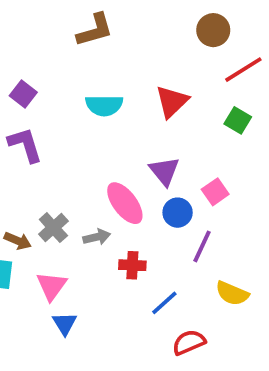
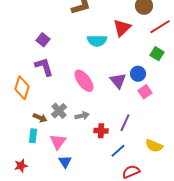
red triangle: (172, 102) -> (122, 28), moved
cyan semicircle: (104, 105) -> (97, 41), moved
pink ellipse: (125, 203) -> (84, 81), moved
blue circle: (178, 213) -> (138, 74), moved
purple line: (202, 246) -> (125, 123), moved

